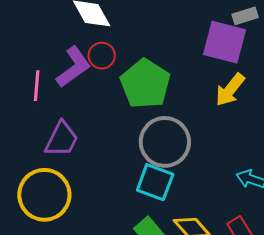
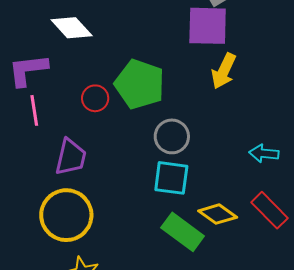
red circle: (102, 56) -> (95, 98), moved
purple L-shape: (74, 67) -> (28, 70), moved, turned -138
gray circle: (165, 142) -> (172, 136), size x0.7

